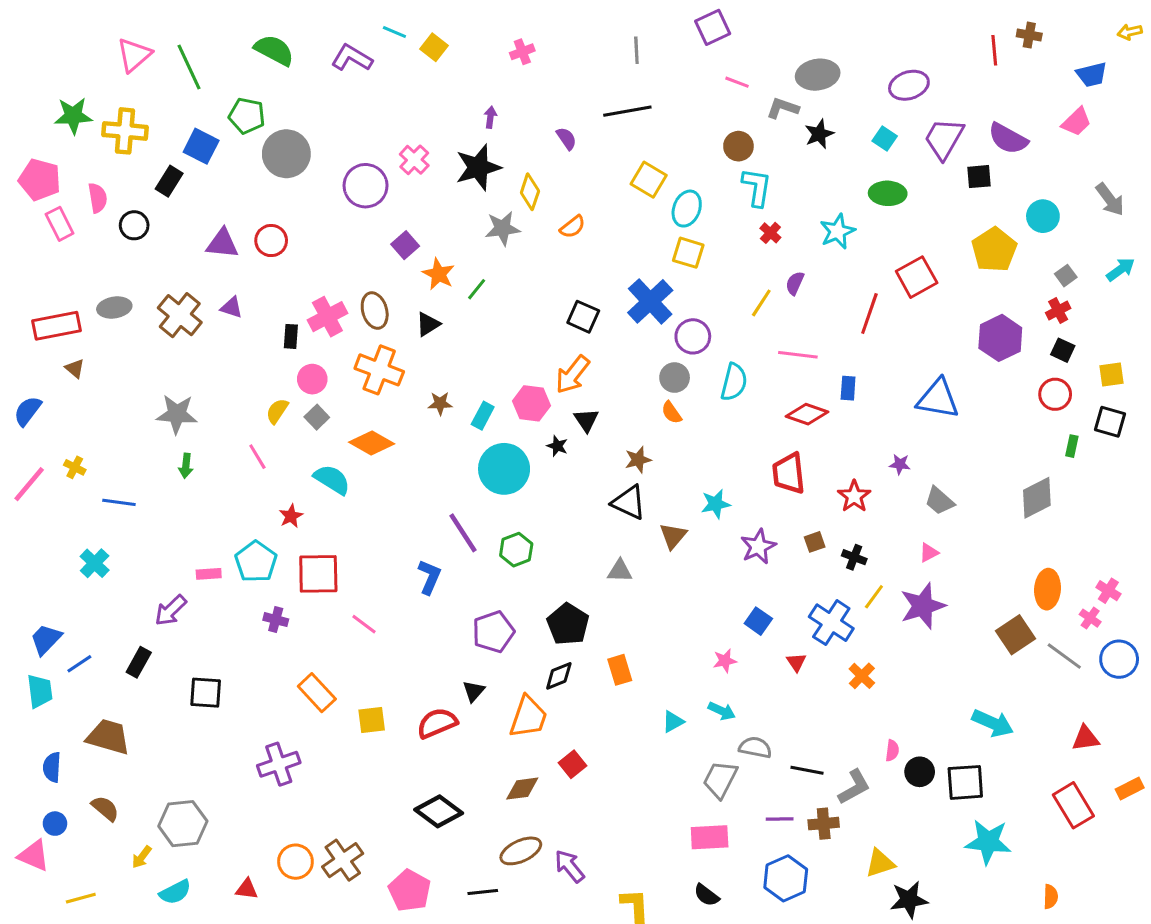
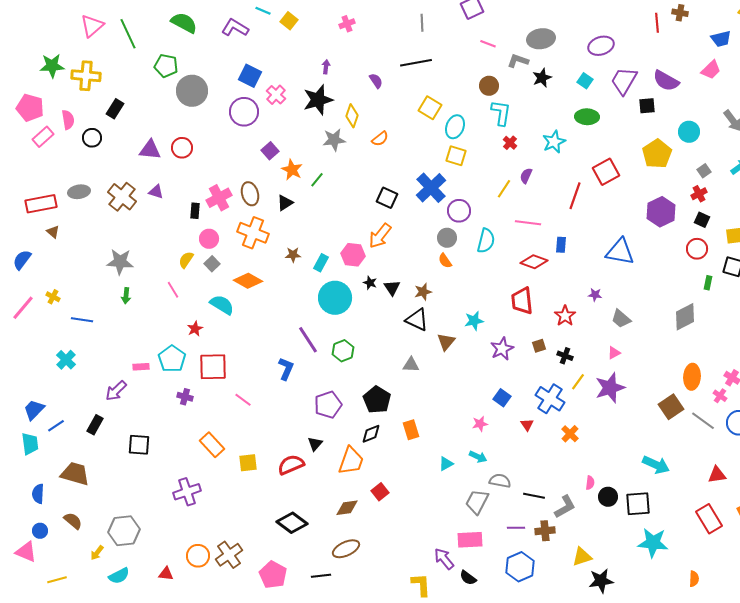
blue square: (201, 146) -> (250, 76), moved
pink rectangle: (60, 224) -> (43, 137), turned 75
black triangle: (586, 420) -> (392, 288), moved
purple arrow: (570, 866) -> (444, 559), moved

